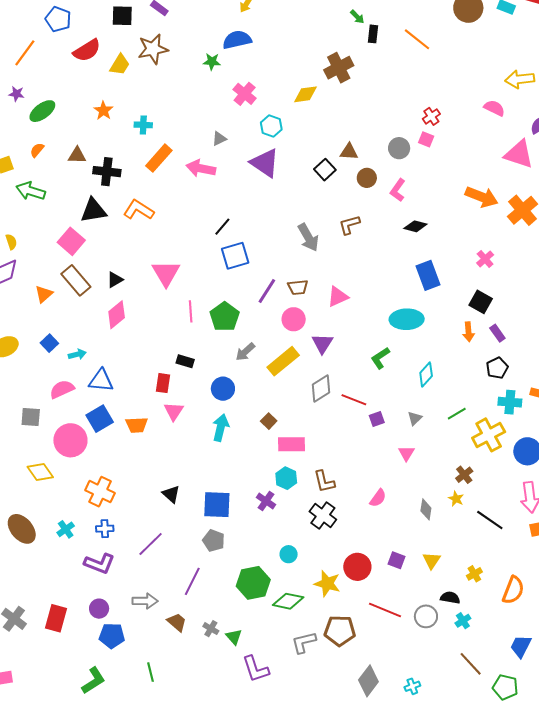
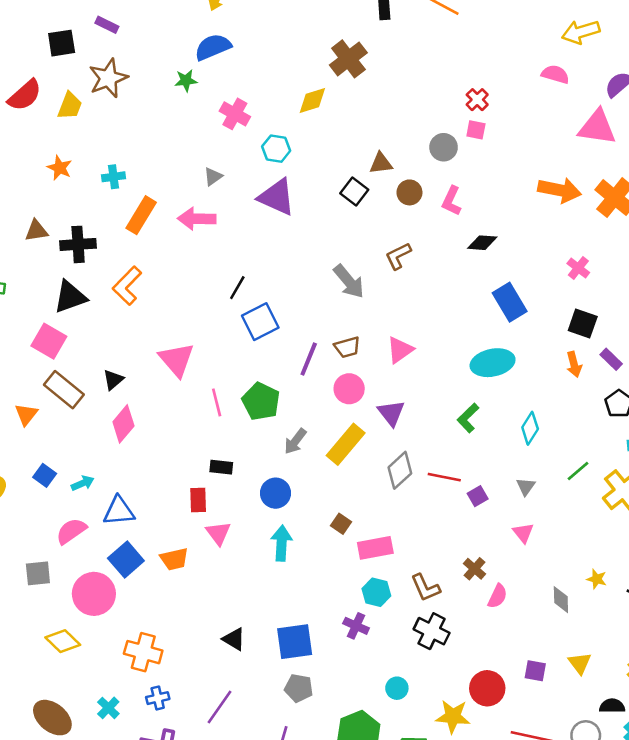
orange L-shape: (139, 210) -> (127, 286), turned -68
brown cross: (464, 475) -> (474, 569), moved

